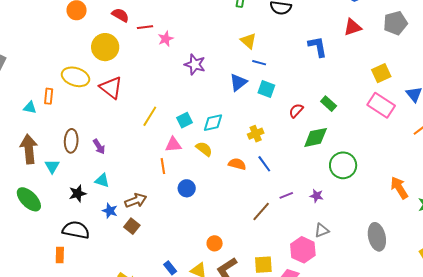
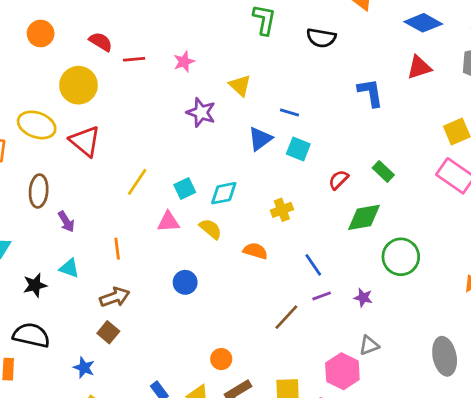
pink star: (166, 39) -> (184, 62), moved
yellow triangle: (248, 41) -> (240, 85), moved
brown ellipse: (71, 141) -> (39, 191), moved
blue line: (264, 164) -> (313, 265), moved
orange line: (163, 166) -> (117, 249), moved
blue star: (110, 211) -> (84, 368), moved

